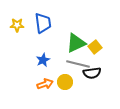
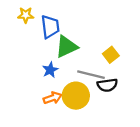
yellow star: (17, 25) -> (26, 15), moved
green triangle: (76, 43) -> (66, 47), moved
yellow circle: (65, 82) -> (76, 96), size x1.5

